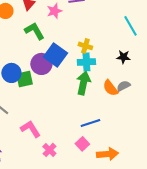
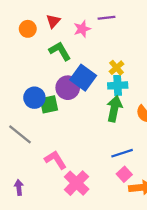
yellow cross: (85, 46) -> (117, 68), turned 32
pink square: (82, 144) -> (124, 174), moved
pink cross: (49, 150) -> (77, 183), size x1.6

